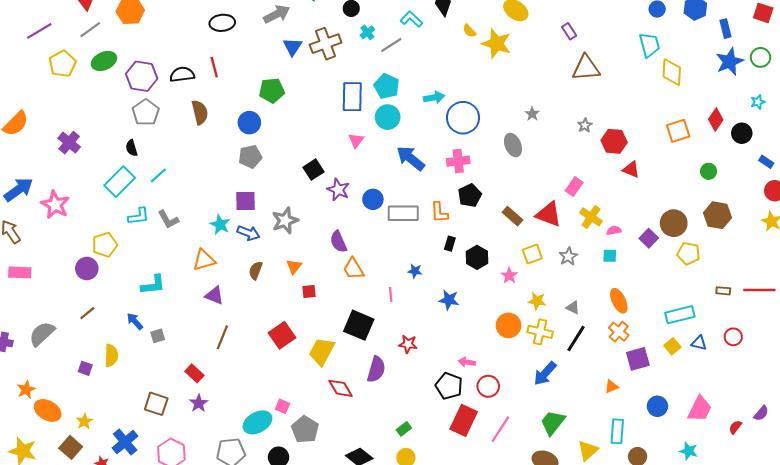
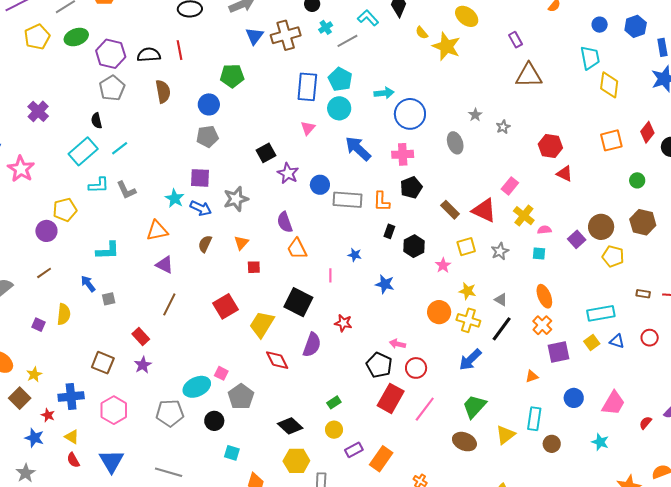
gray star: (585, 125) -> (503, 127), moved
blue cross: (125, 442) -> (71, 396), turned 30

